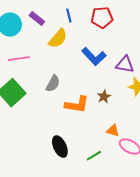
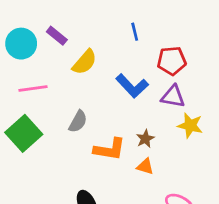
blue line: (69, 16) -> (135, 32), moved
red pentagon: (102, 18) -> (172, 61), moved
orange triangle: (113, 131) -> (145, 166), moved

